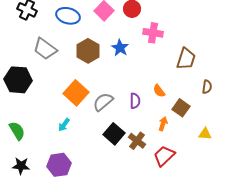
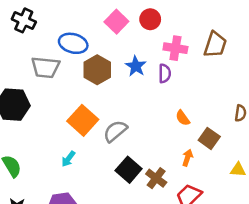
blue ellipse: (68, 16) -> (73, 43), moved
gray trapezoid: (45, 49) -> (45, 67), turned -30
brown trapezoid: (186, 59) -> (215, 45), moved
purple semicircle: (135, 101) -> (165, 73), moved

